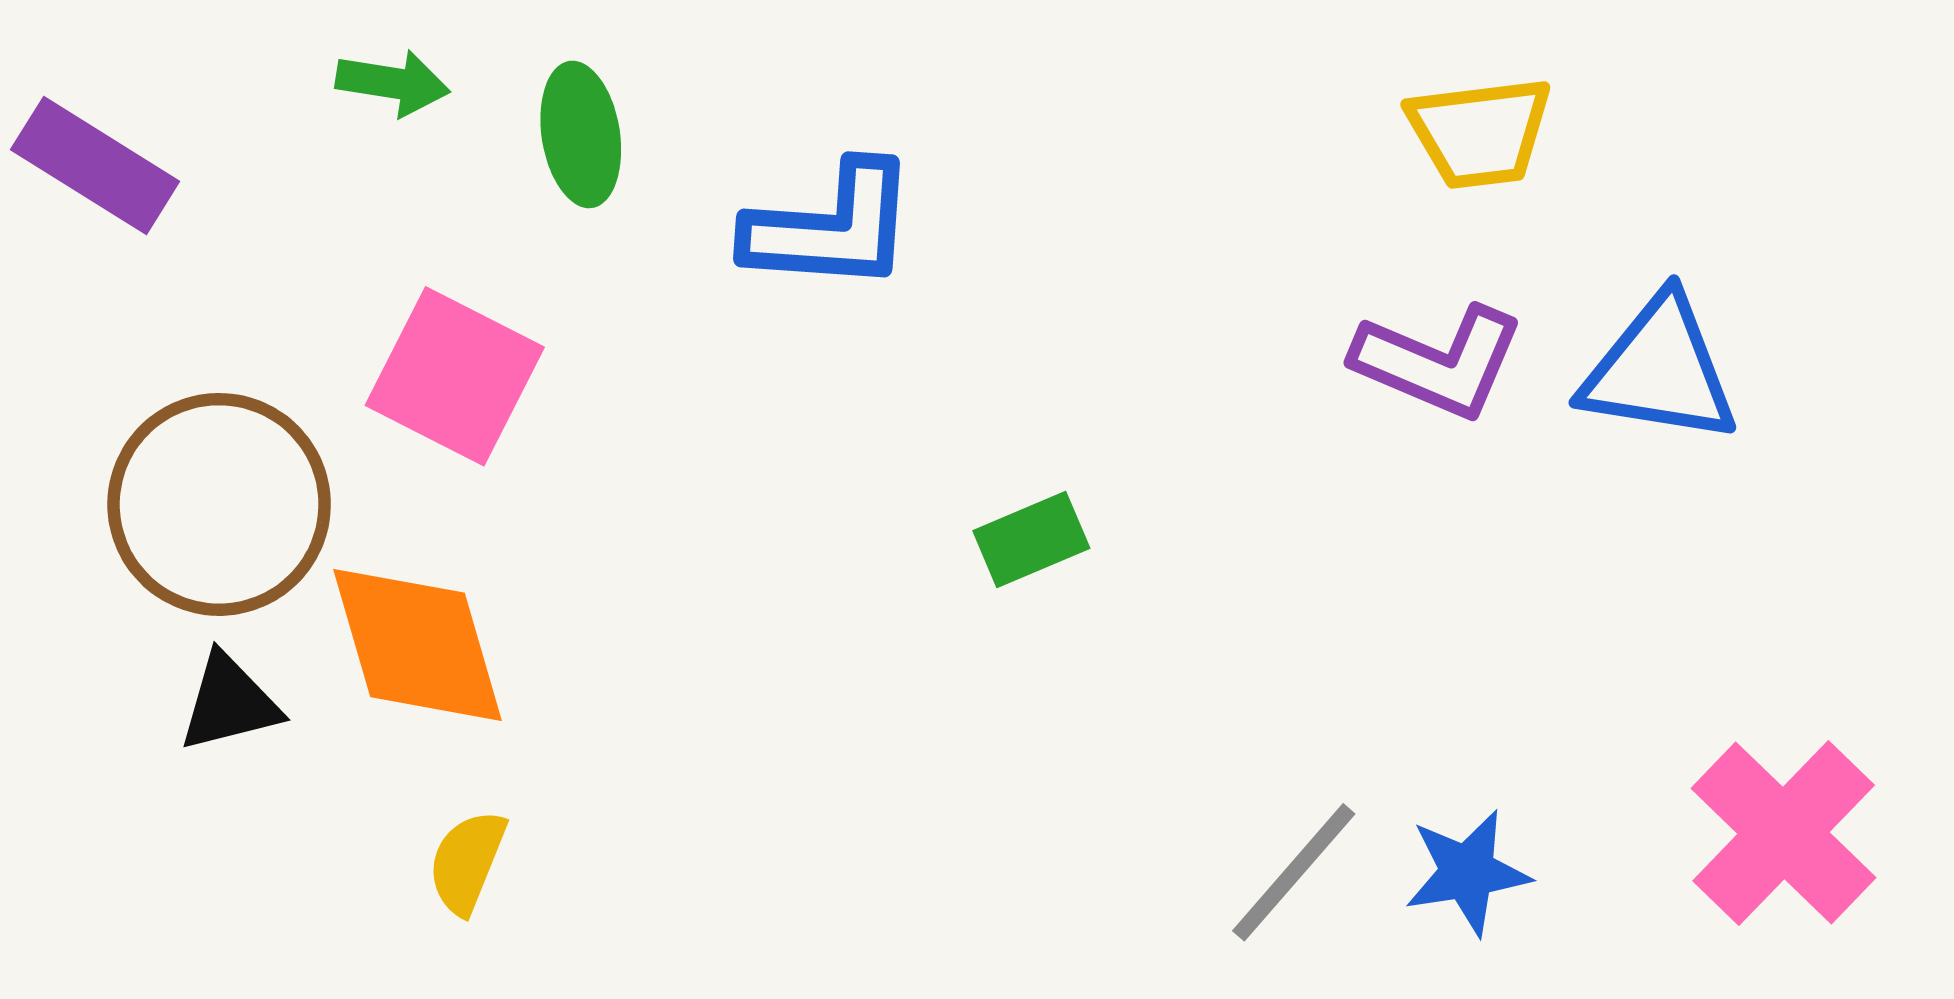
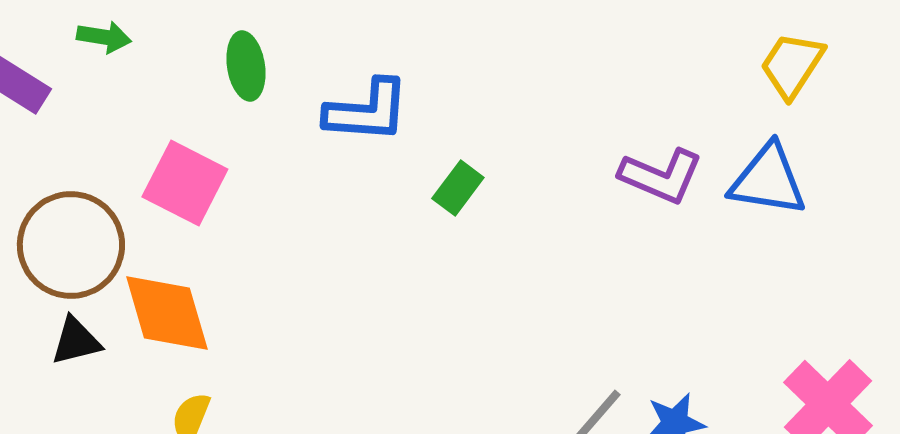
green arrow: (393, 83) -> (104, 37), moved
yellow trapezoid: (1480, 132) -> (792, 65), moved, turned 130
green rectangle: (1031, 540) -> (458, 188), moved, turned -30

